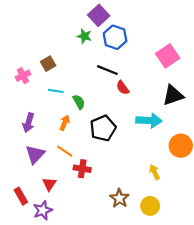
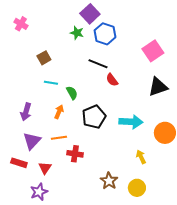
pink cross: (23, 76) -> (21, 24), moved, turned -32
cyan arrow: (149, 120) -> (131, 122), moved
orange line: (65, 151) -> (59, 138), turned -42
red rectangle: (21, 196) -> (19, 163), moved, turned -42

